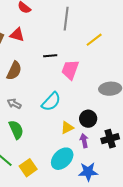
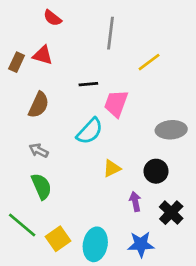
cyan semicircle: (51, 102) -> (90, 131), moved
black circle: (88, 119) -> (156, 171), moved
yellow triangle: (67, 128) -> (112, 168), moved
black cross: (110, 139) -> (171, 213), moved, turned -30
cyan ellipse: (62, 159) -> (95, 244), moved, turned -35

